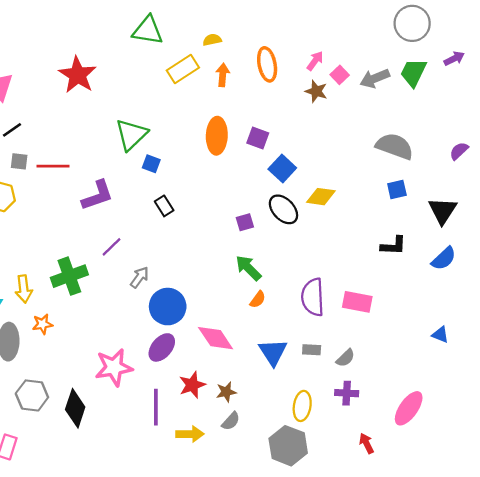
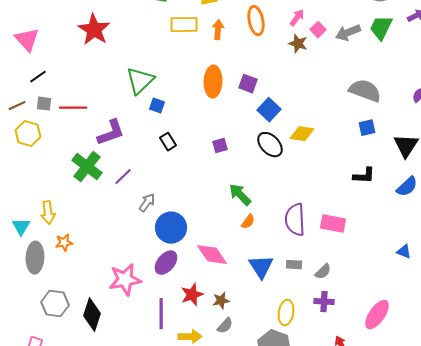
yellow rectangle: (183, 69) -> (184, 25), turned 32
purple square: (245, 222) -> (220, 146), moved
green cross: (69, 276) -> (87, 167), moved, turned -32

